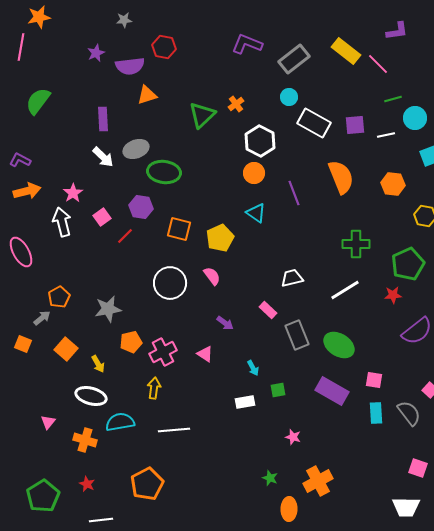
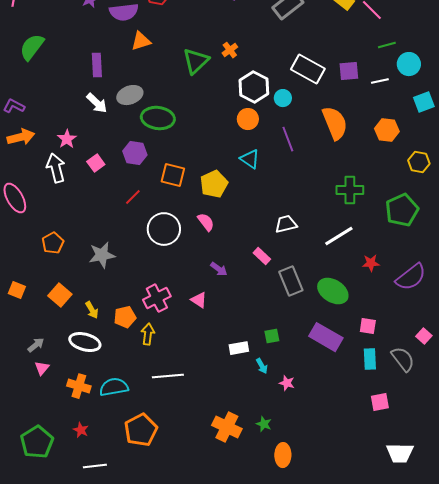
cyan circle: (289, 97) -> (283, 98), moved
red line: (125, 236) -> (133, 197), moved
red star: (393, 295) -> (371, 263), moved
gray arrow: (42, 318) -> (36, 345), moved
orange pentagon: (131, 342) -> (125, 317), moved
cyan arrow: (253, 368) -> (262, 366), moved
cyan semicircle: (120, 422) -> (114, 387), moved
pink square: (418, 468) -> (380, 402), moved, turned -30
orange cross: (318, 481) -> (227, 427), moved, turned -36

